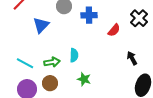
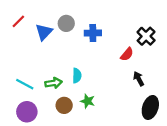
blue triangle: (41, 25) -> (44, 32), moved
red semicircle: (114, 30) -> (127, 54), moved
brown circle: (50, 83) -> (64, 105), moved

